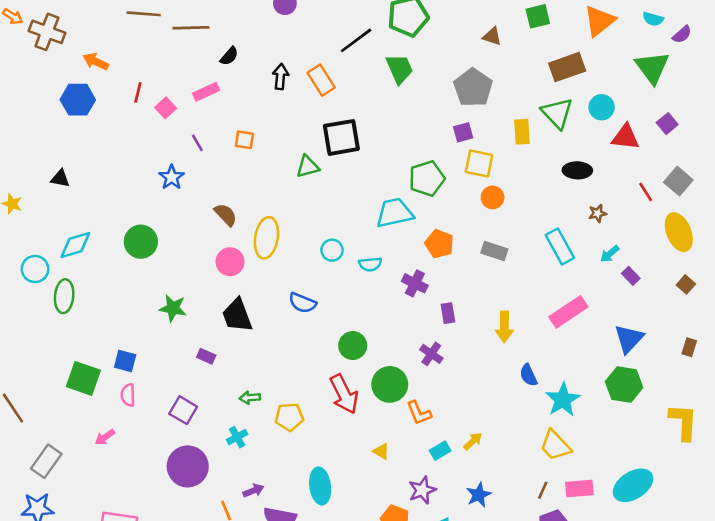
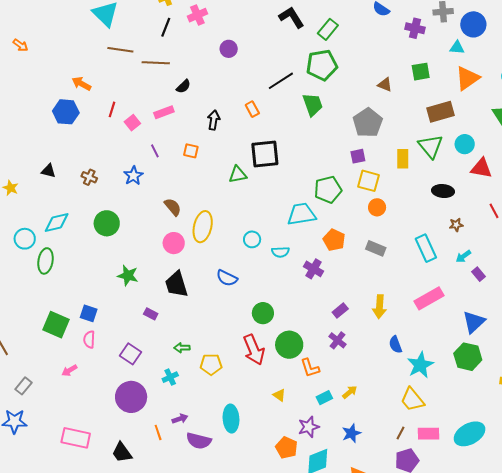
brown cross: (47, 32) -> (89, 177), moved, size x0.6
black arrow: (280, 77) -> (214, 120), moved
orange rectangle: (321, 80) -> (252, 109), size x0.7
purple rectangle: (448, 313) -> (340, 310), moved, turned 56
purple cross: (431, 354) -> (338, 340), moved
gray rectangle: (46, 461) -> (23, 386), size x0.7

